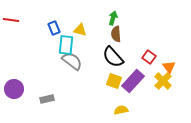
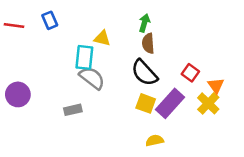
blue rectangle: (54, 28) -> (50, 20), moved
purple circle: (14, 89) -> (18, 94), moved
gray rectangle: (47, 99) -> (73, 110), moved

